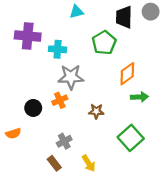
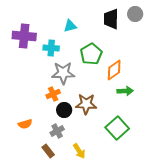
cyan triangle: (76, 12) -> (70, 26), moved
green pentagon: (104, 43) -> (91, 54), moved
black circle: (33, 108) -> (64, 110), moved
brown star: (96, 111) -> (86, 104), size x1.5
orange semicircle: (13, 133) -> (25, 124), moved

